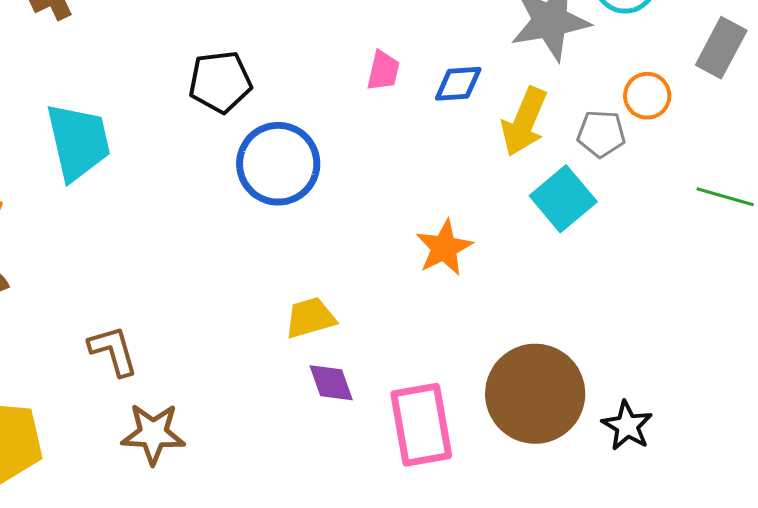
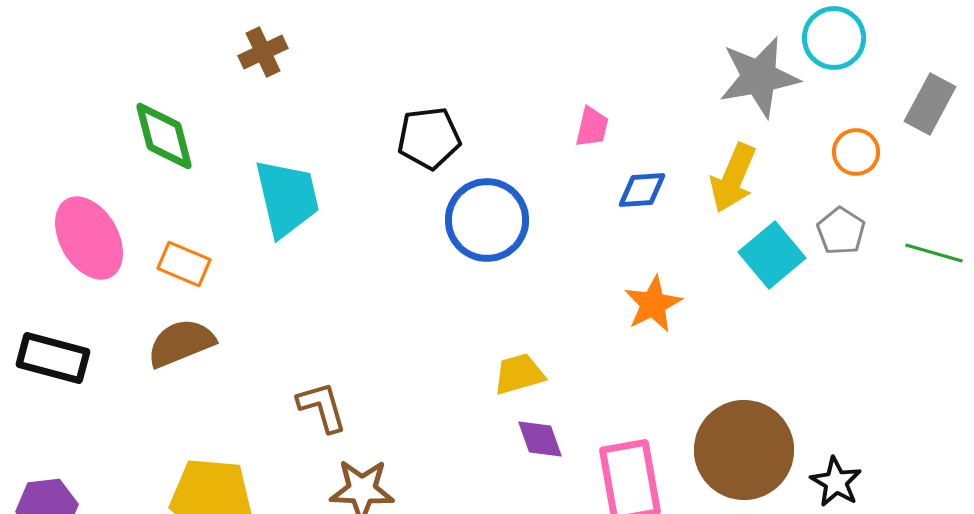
blue diamond: (458, 84) -> (642, 190), moved
gray pentagon: (601, 134) -> (841, 231), moved, turned 30

